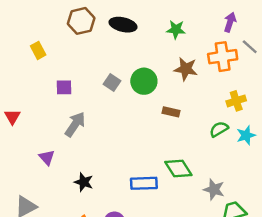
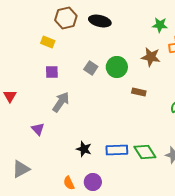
green star: (176, 30) -> (160, 25), moved
yellow rectangle: (38, 50) -> (48, 42), moved, turned -40
green diamond: (178, 169) -> (145, 152), moved
black star: (84, 182) -> (84, 149), moved

